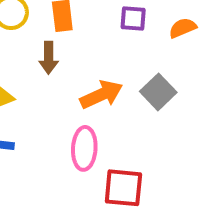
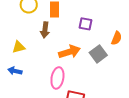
purple square: (133, 18) -> (85, 24), moved
orange semicircle: (183, 28) -> (117, 38), moved, turned 128

